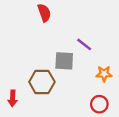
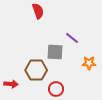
red arrow: (13, 98) -> (11, 84), turned -88
red circle: (99, 104) -> (56, 89), moved

